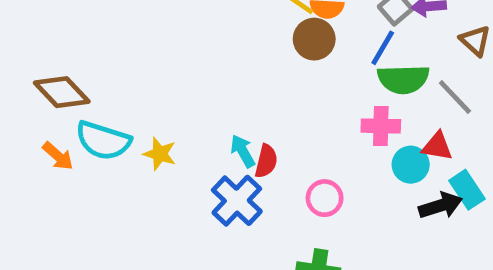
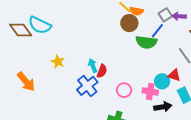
green semicircle: (403, 79) -> (146, 42), moved
pink cross: (381, 126) -> (150, 91), moved
cyan semicircle: (103, 141) -> (40, 25), moved
orange arrow: (58, 156) -> (26, 82), moved, size x1.5
black arrow: (440, 206) -> (163, 107), moved

